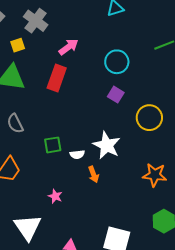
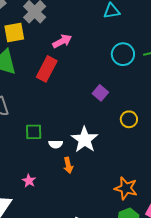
yellow square: (18, 45) -> (14, 32), size x1.5
cyan circle: (117, 62) -> (123, 54), moved
yellow circle: (149, 118) -> (129, 119), size x0.7
orange star: (155, 175) -> (126, 188), moved

